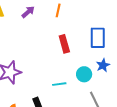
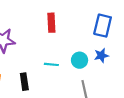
red rectangle: (64, 44) -> (51, 23), moved

